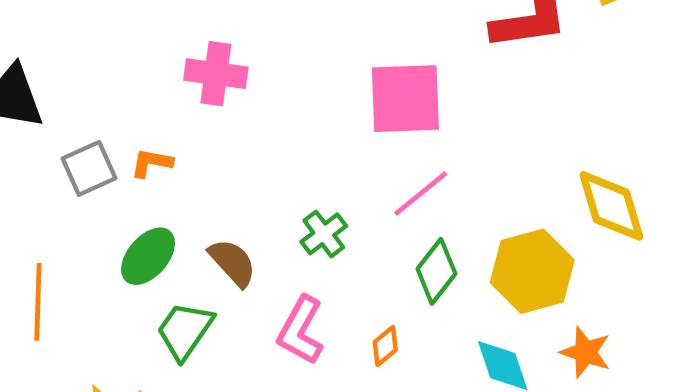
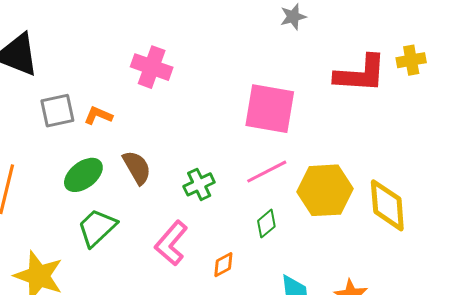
brown semicircle: (233, 263) -> (137, 167), moved
green diamond: (436, 271) -> (266, 224), size x0.7
yellow hexagon: (532, 271) -> (325, 190), moved

